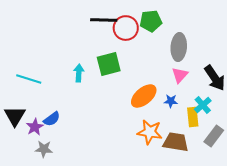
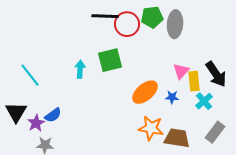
gray ellipse: (179, 47) -> (175, 24), moved
cyan line: (29, 79) -> (30, 75), turned 35
yellow rectangle: (193, 117) -> (194, 81), moved

